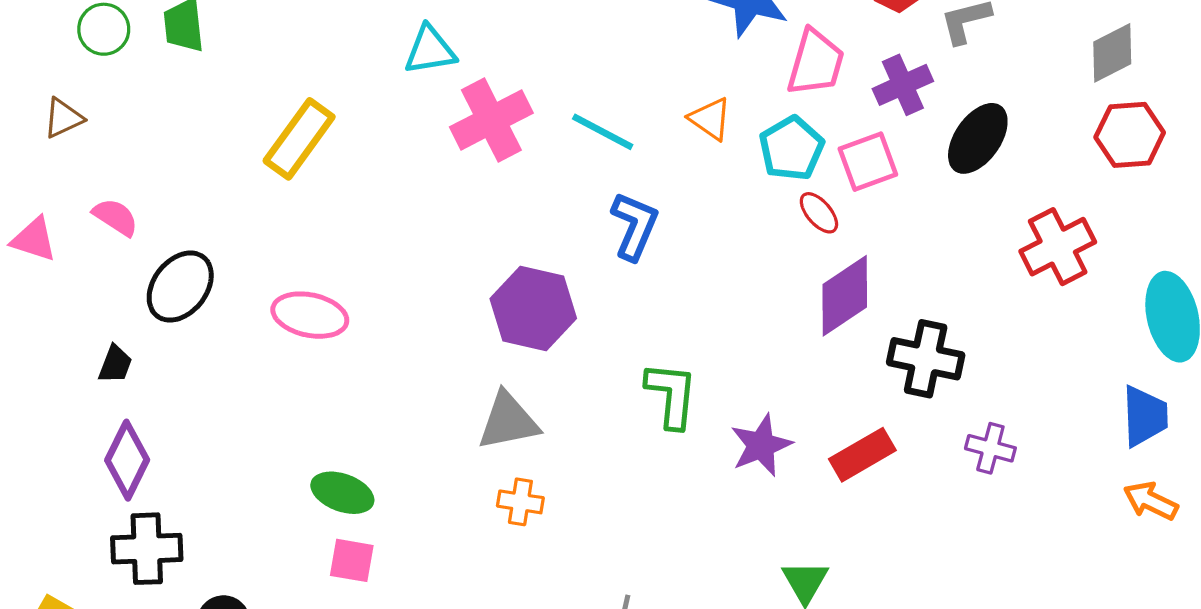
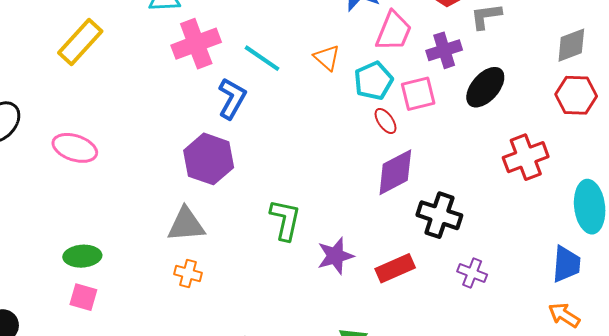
blue L-shape: (635, 226) -> (232, 98), moved
green ellipse: (342, 493) -> (82, 256), turned -30

